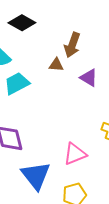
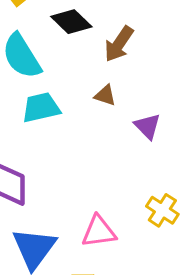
brown arrow: (72, 45) -> (119, 44), moved

